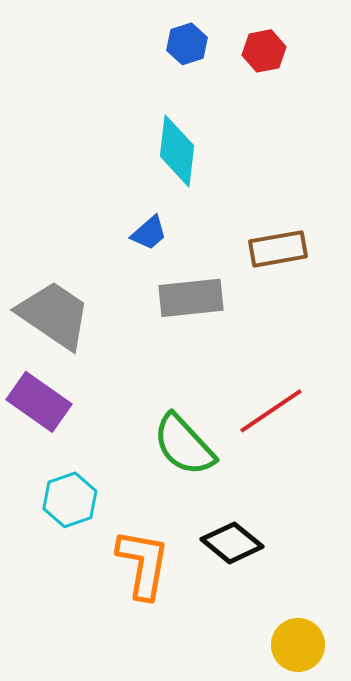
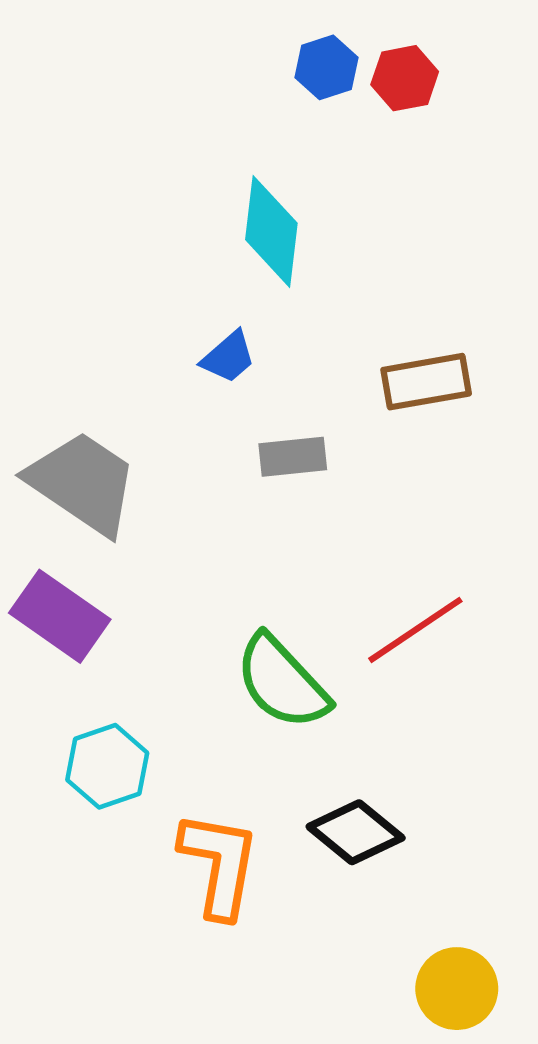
blue hexagon: (187, 44) -> (326, 67), moved
gray rectangle: (191, 298) -> (293, 457), size x0.7

